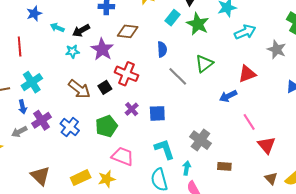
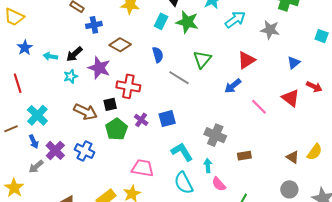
brown diamond: (128, 31) -> (120, 45), turned 35
black square: (105, 87) -> (110, 104), turned 32
green pentagon: (106, 126) -> (116, 129), moved
red triangle: (267, 145) -> (291, 98), moved

